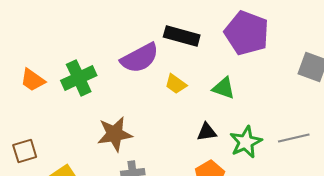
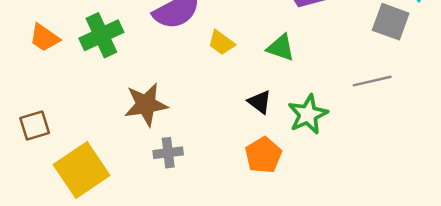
black triangle: (207, 132) -> (260, 102), turned 45
gray line: (294, 138) -> (372, 81), moved

